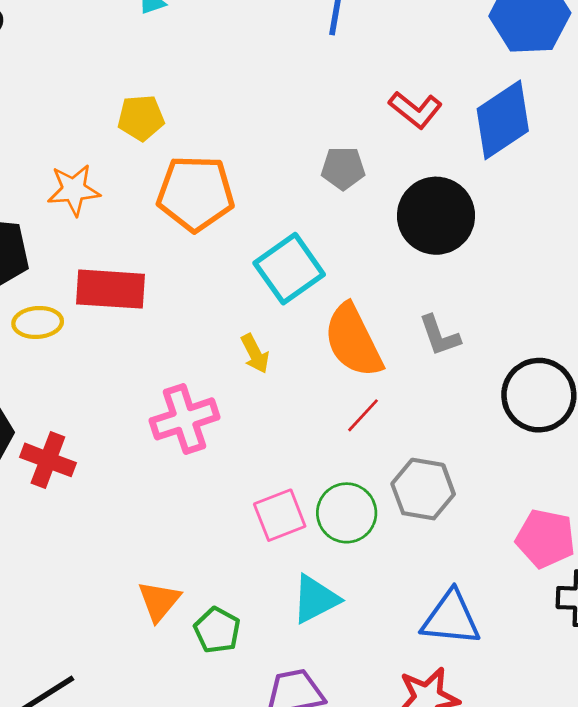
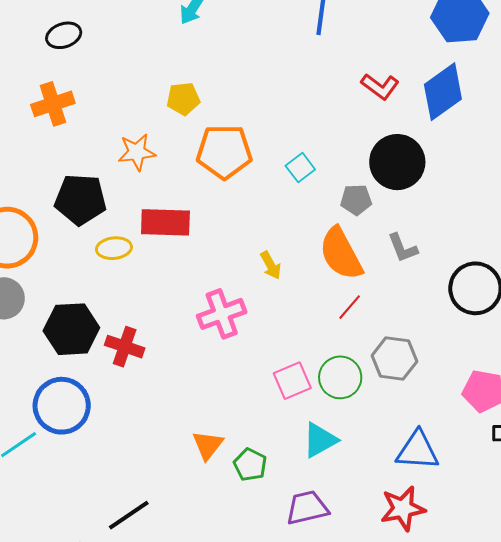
gray pentagon: (343, 168) -> (356, 200), moved
cyan square: (289, 269) -> (300, 168), moved, size x0.6

